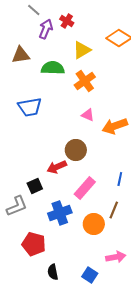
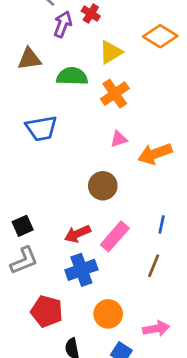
pink triangle: (88, 115) -> (119, 139), turned -40
red arrow: (57, 167) -> (77, 234), moved
black square: (35, 186) -> (23, 226), moved
orange circle: (94, 224) -> (108, 314), moved

